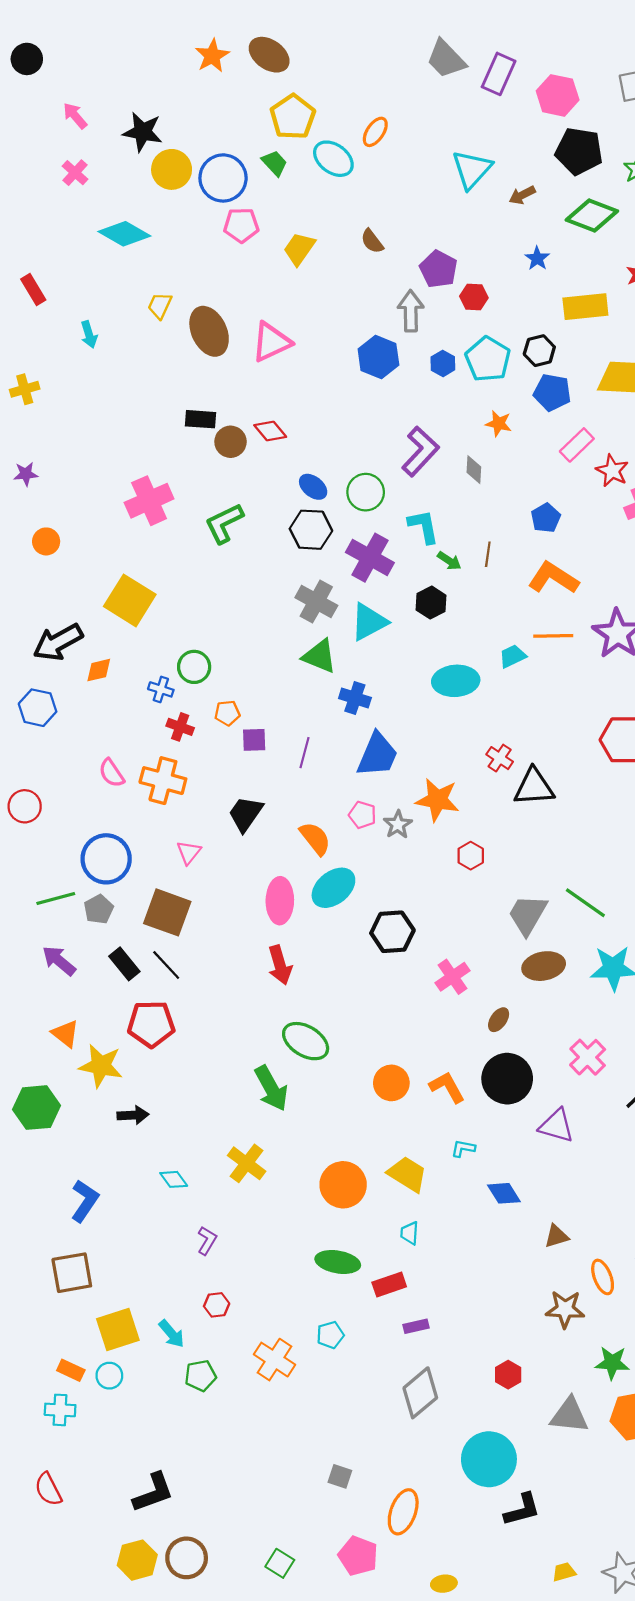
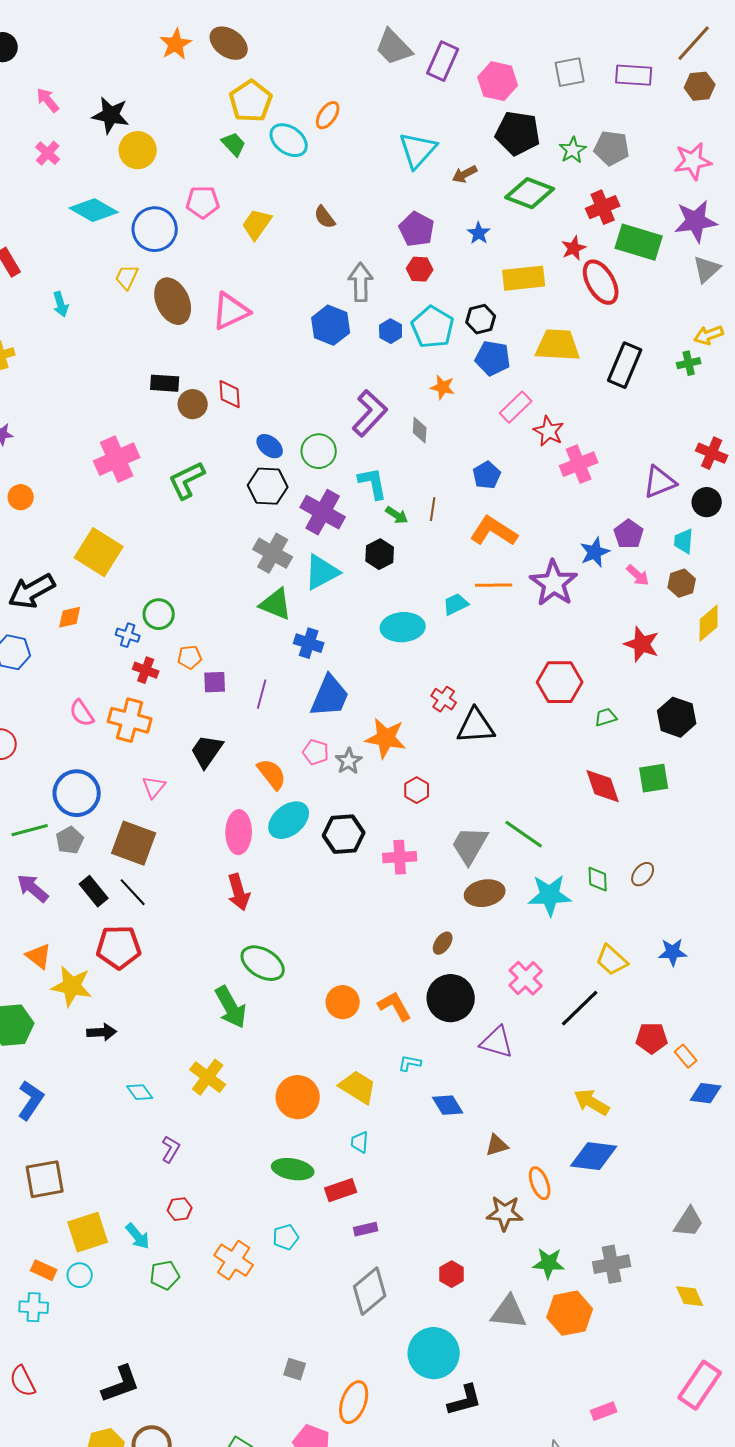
blue circle: (223, 178) -> (155, 229), moved
purple pentagon: (439, 269) -> (417, 229), moved
red diamond: (270, 431) -> (230, 394), turned 36
black hexagon: (392, 932) -> (344, 834), moved
pink cross: (452, 977) -> (400, 857), moved, turned 32
blue L-shape: (85, 1201) -> (31, 1100), moved

